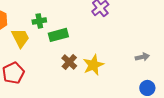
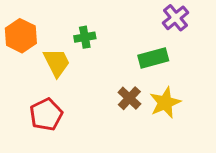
green rectangle: (58, 35) -> (153, 58), moved

